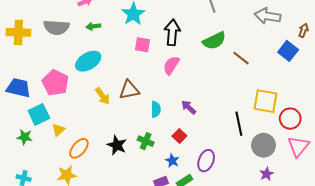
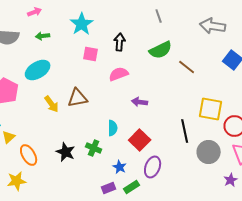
black arrow: (172, 32) -> (120, 42), size x0.7
pink semicircle: (171, 65) -> (119, 74), turned 36
purple arrow: (189, 107) -> (140, 102), moved, turned -35
cyan semicircle: (156, 109) -> (113, 128), moved
red square: (179, 136) -> (140, 140), moved, size x1.5
orange ellipse: (79, 148) -> (29, 155), turned -70
purple star: (267, 174) -> (231, 180), moved

